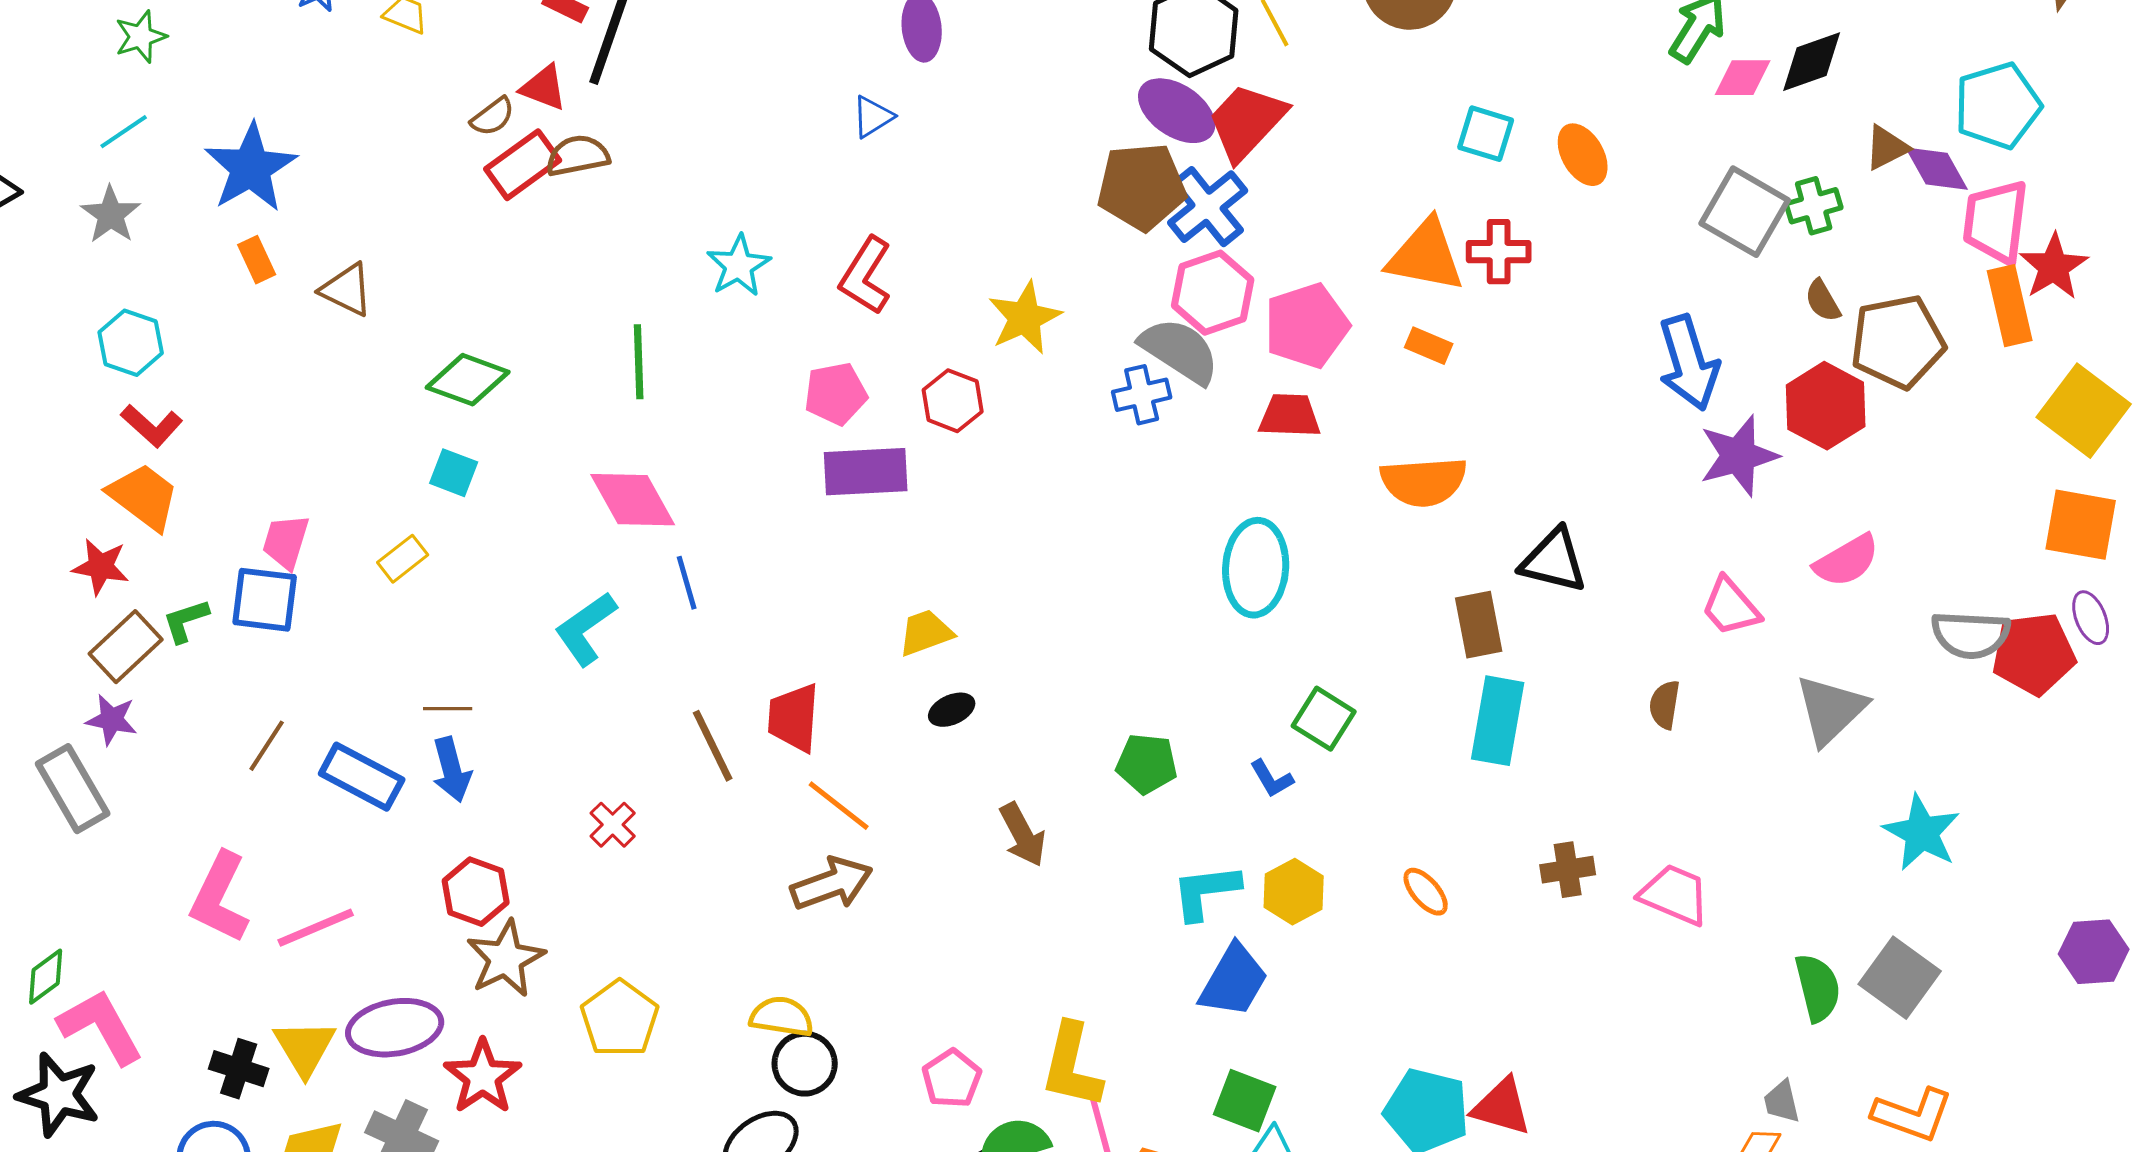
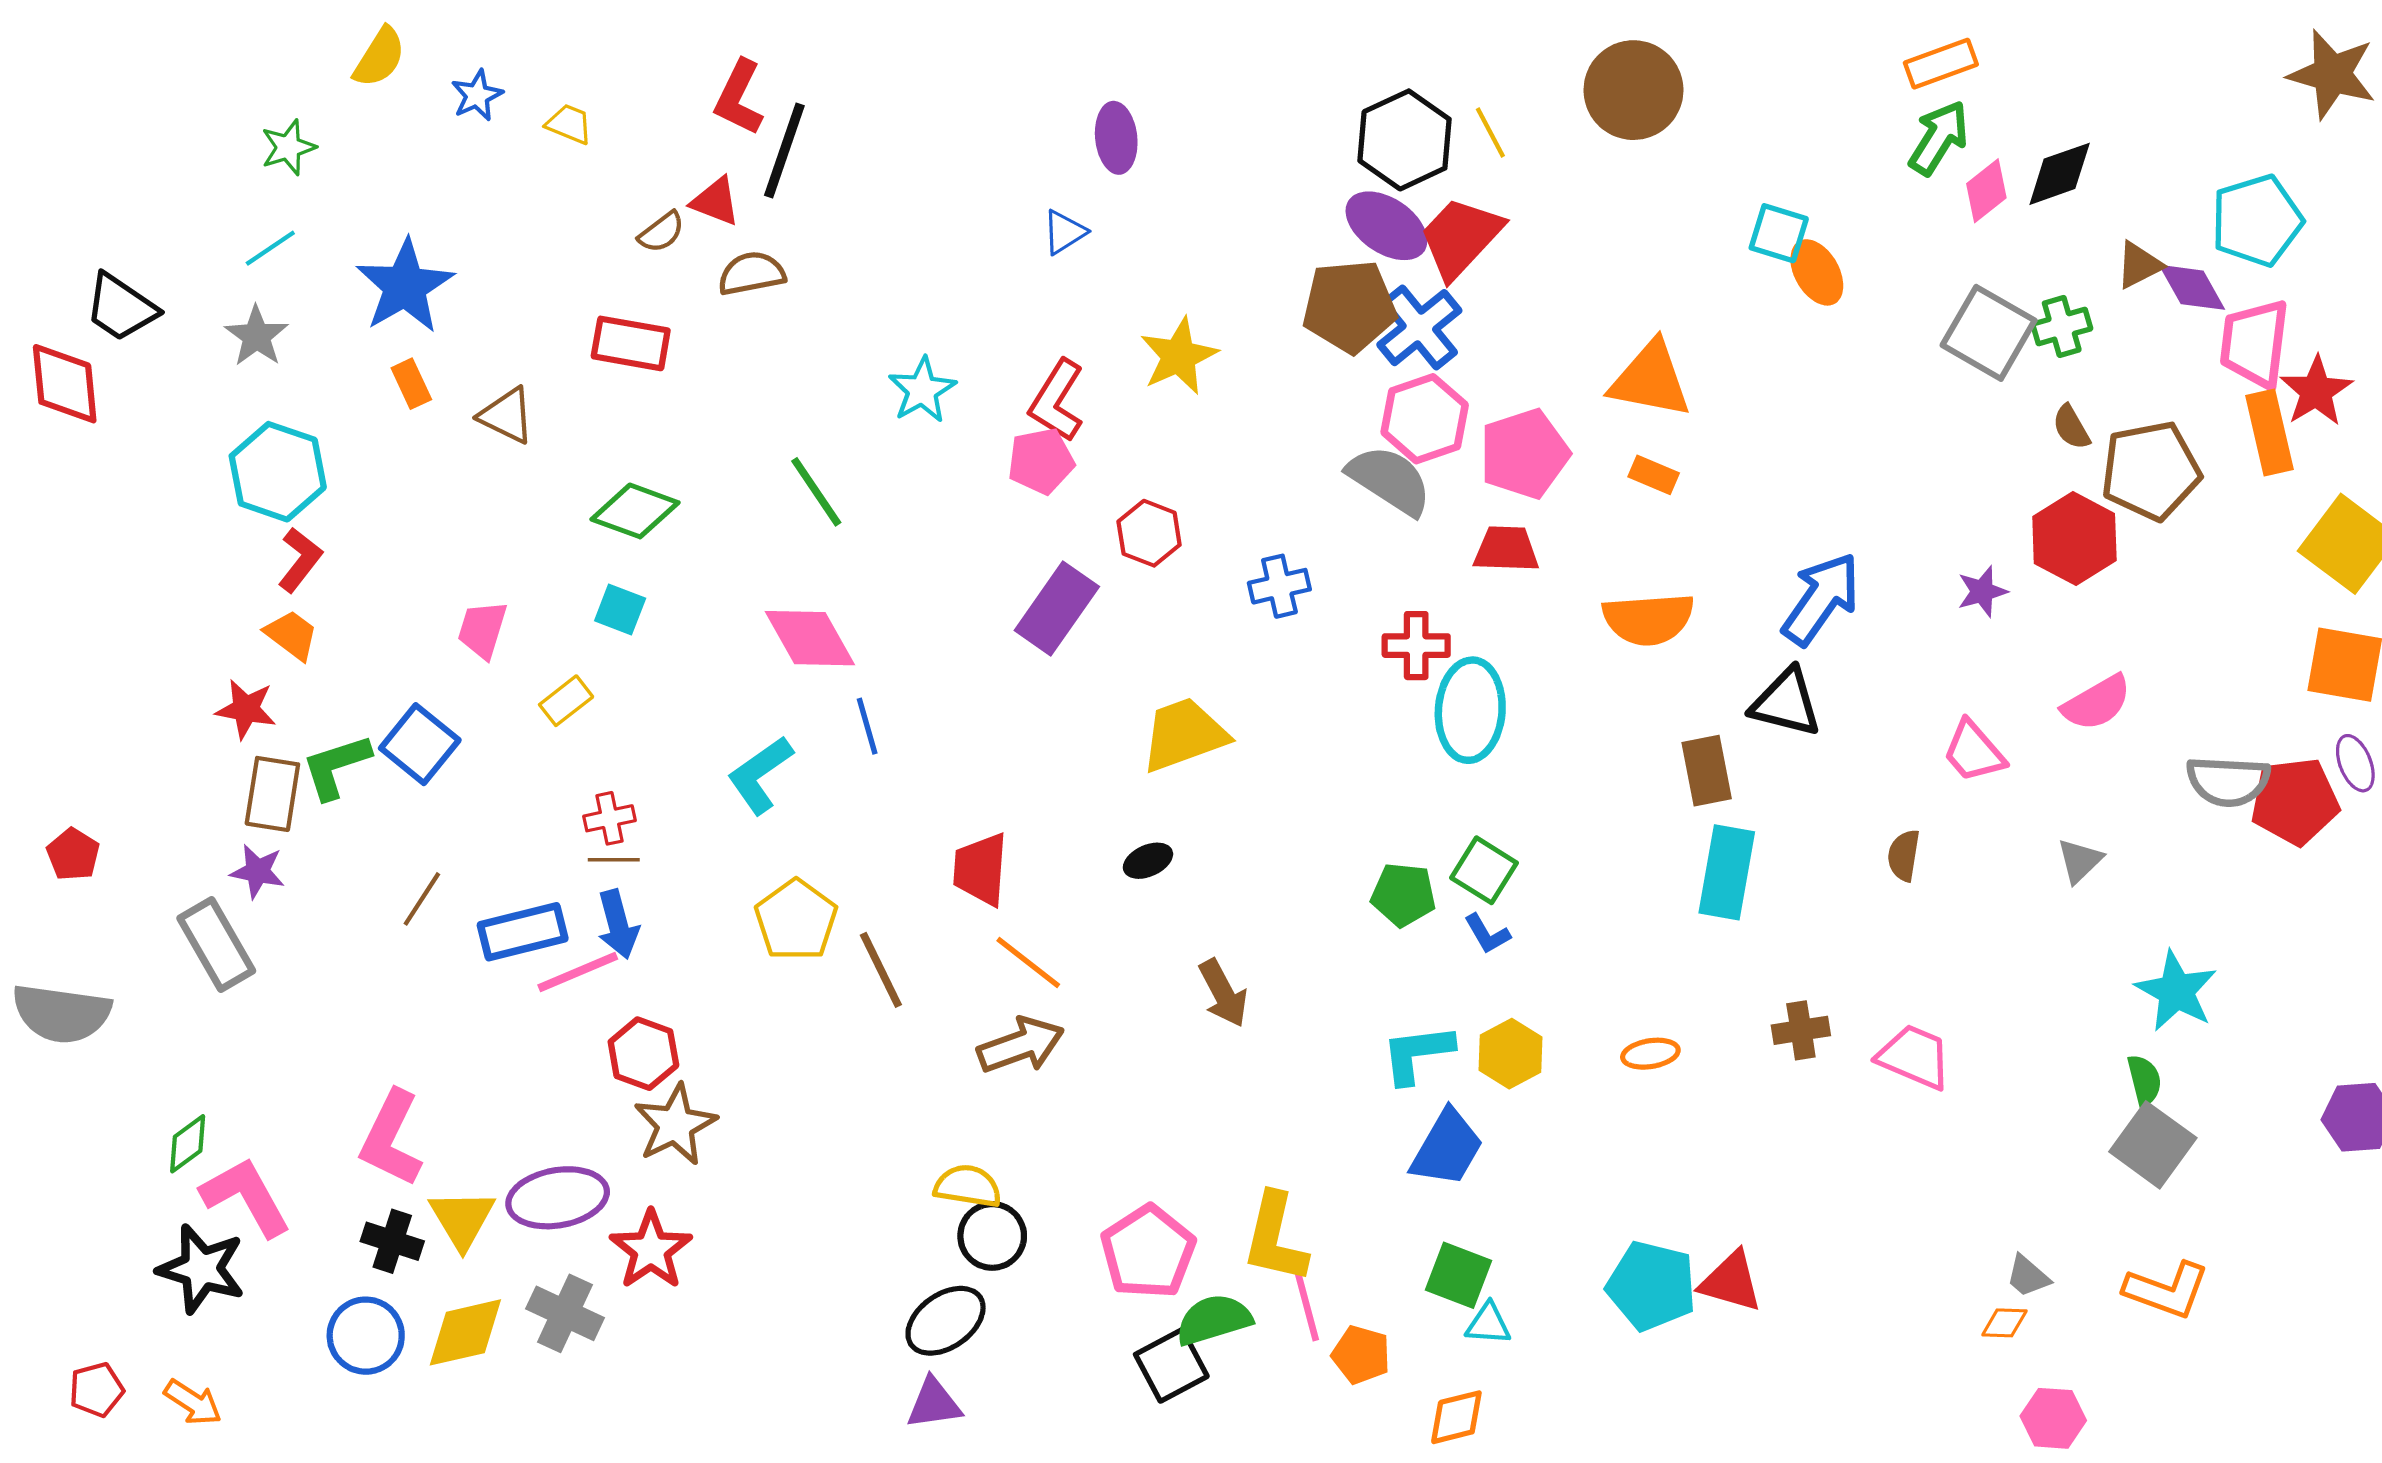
pink diamond: (1743, 78) -> (1986, 191), turned -38
cyan square: (1486, 134) -> (1779, 233), moved
red rectangle: (523, 165) -> (631, 343), moved, turned 46
red cross: (1499, 252) -> (1416, 646), moved
yellow star: (1025, 318) -> (1179, 356), moved
cyan hexagon: (131, 343) -> (278, 472), size x1.4
green line: (639, 362) -> (816, 492), turned -32
blue arrow: (1689, 363) -> (1821, 599), moved, turned -128
pink pentagon: (836, 394) -> (1041, 461), moved
blue cross: (1142, 395) -> (1279, 586), moved
red L-shape: (152, 426) -> (300, 560), turned -94
purple star: (1739, 456) -> (1982, 591), size x0.6
purple rectangle: (866, 472) -> (1057, 608), turned -52
orange trapezoid: (144, 497) -> (292, 635), size x0.7
pink trapezoid: (286, 542) -> (482, 630), moved
blue square: (265, 600) -> (420, 744), turned 32
green L-shape: (186, 621) -> (336, 766), size x1.4
yellow trapezoid: (926, 633) -> (1184, 735), moved, size x1.5
brown rectangle: (126, 647) -> (272, 794), turned -38
gray triangle: (1831, 710) -> (2080, 861), size x0.6
green square: (1324, 719) -> (1484, 870), moved
brown line: (713, 746) -> (881, 970), moved
green pentagon: (1147, 764) -> (1403, 895), moved
blue rectangle: (362, 777) -> (523, 932), turned -42
red cross: (613, 825) -> (610, 818), moved, turned 33
orange ellipse: (1426, 892) -> (1650, 1054), turned -58
pink L-shape: (220, 898) -> (391, 1138), moved
pink line: (316, 928) -> (578, 972), moved
green semicircle: (1818, 988) -> (2144, 1080), moved, size x0.7
yellow pentagon: (620, 1019) -> (796, 920), moved
pink pentagon: (952, 1079) -> (1148, 1252), size x1.5
gray trapezoid: (1782, 1102) -> (2028, 1276), turned -36

